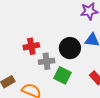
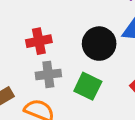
gray cross: (47, 61) -> (48, 74), moved

